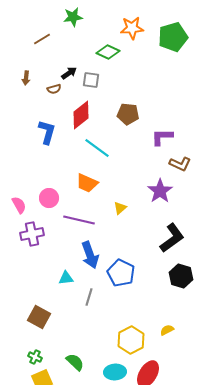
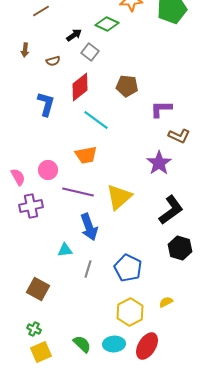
black arrow: (69, 73) -> (74, 35), moved
gray square: (91, 80) -> (90, 52), turned 30
orange trapezoid: (87, 183) -> (86, 155), turned -35
yellow triangle: (120, 208) -> (119, 197), moved, size x2.0
blue pentagon: (121, 273) -> (128, 268), moved
green semicircle: (75, 362) -> (82, 344), moved

